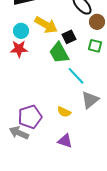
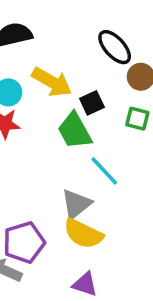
gray triangle: (90, 100) -> (76, 204), moved
yellow semicircle: (64, 112) -> (83, 234), size x1.6

